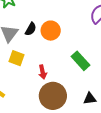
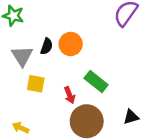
green rectangle: (80, 61) -> (96, 82), moved

